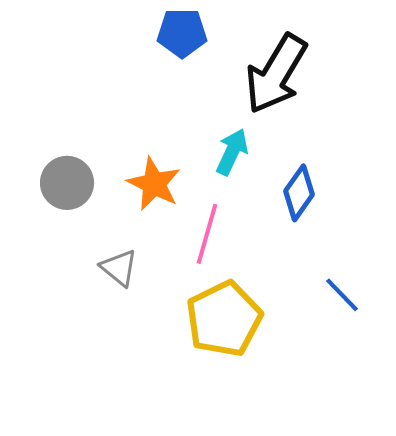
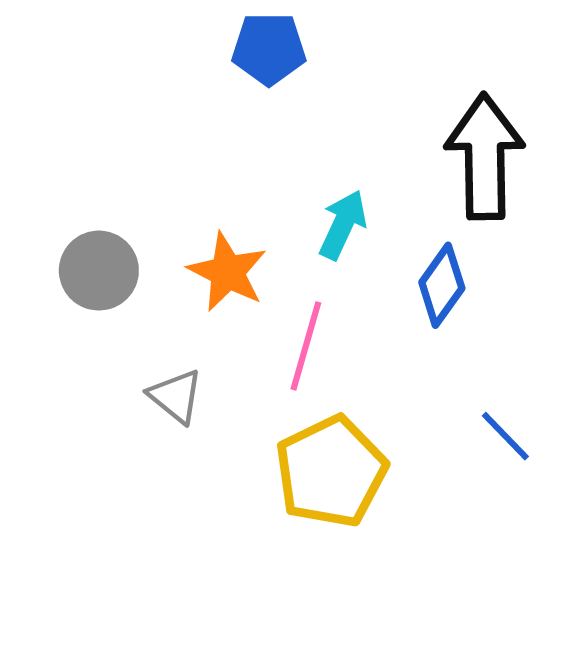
black arrow: (276, 74) -> (485, 157), moved, turned 148

